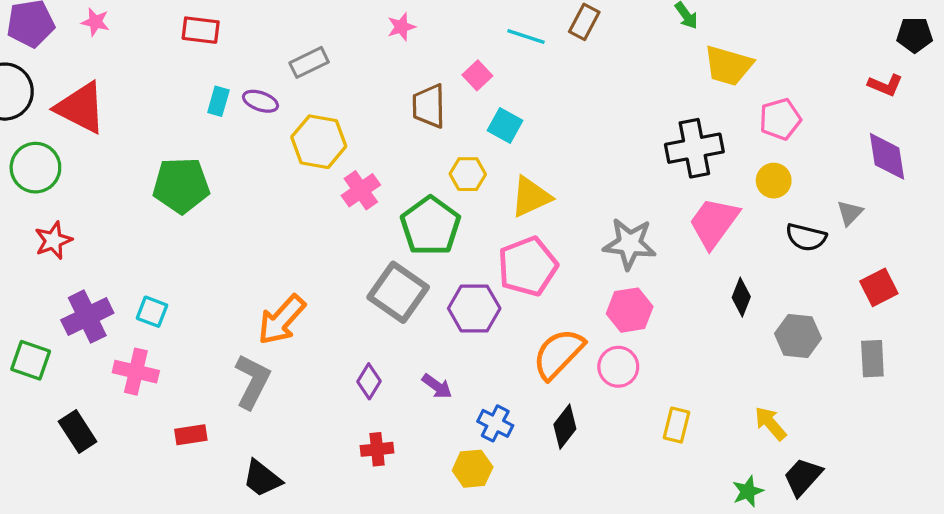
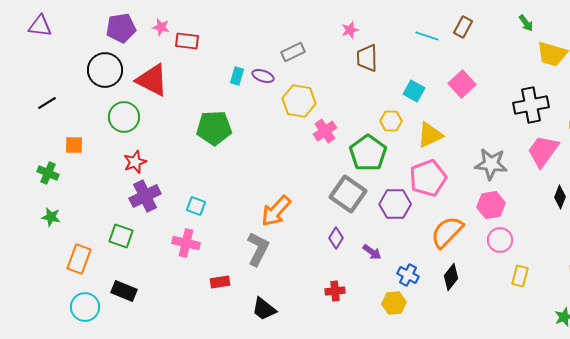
red rectangle: (201, 30) -> (187, 41), moved
pink square: (477, 75) -> (462, 84), moved, size x1.5
brown trapezoid: (429, 106) -> (367, 58), moved
purple cross: (87, 317) -> (145, 196), moved
pink circle: (618, 367) -> (500, 240), moved
purple diamond: (369, 381) -> (336, 238), moved
black rectangle: (78, 432) -> (124, 291), moved, turned -35

